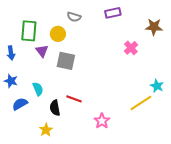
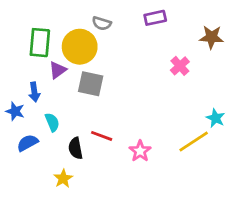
yellow circle: (58, 34) -> (80, 47), size x1.6
purple triangle: (42, 51) -> (58, 70), turned 32
blue arrow: (11, 53) -> (34, 92), moved
pink star: (102, 121) -> (140, 151), moved

